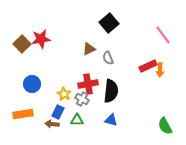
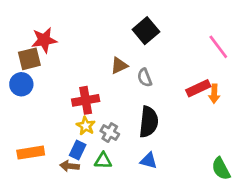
red star: (41, 39) -> (44, 40), moved
brown square: (22, 44) -> (29, 59), turned 30
blue circle: (32, 84) -> (21, 84), moved
red cross: (88, 84) -> (86, 100), moved

